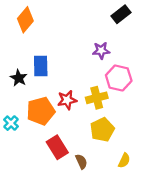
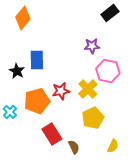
yellow cross: (97, 98) -> (88, 89), turned -30

